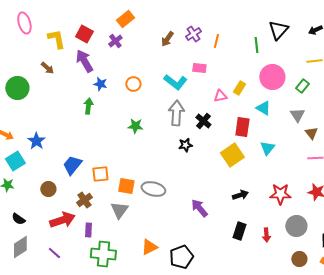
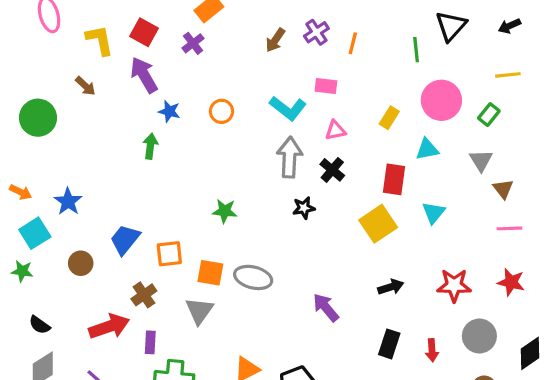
pink triangle: (220, 96) -> (335, 130), moved
cyan triangle: (263, 108) -> (427, 149), turned -42
green star: (135, 126) -> (225, 211), moved
brown circle: (48, 189) -> (81, 263), moved

